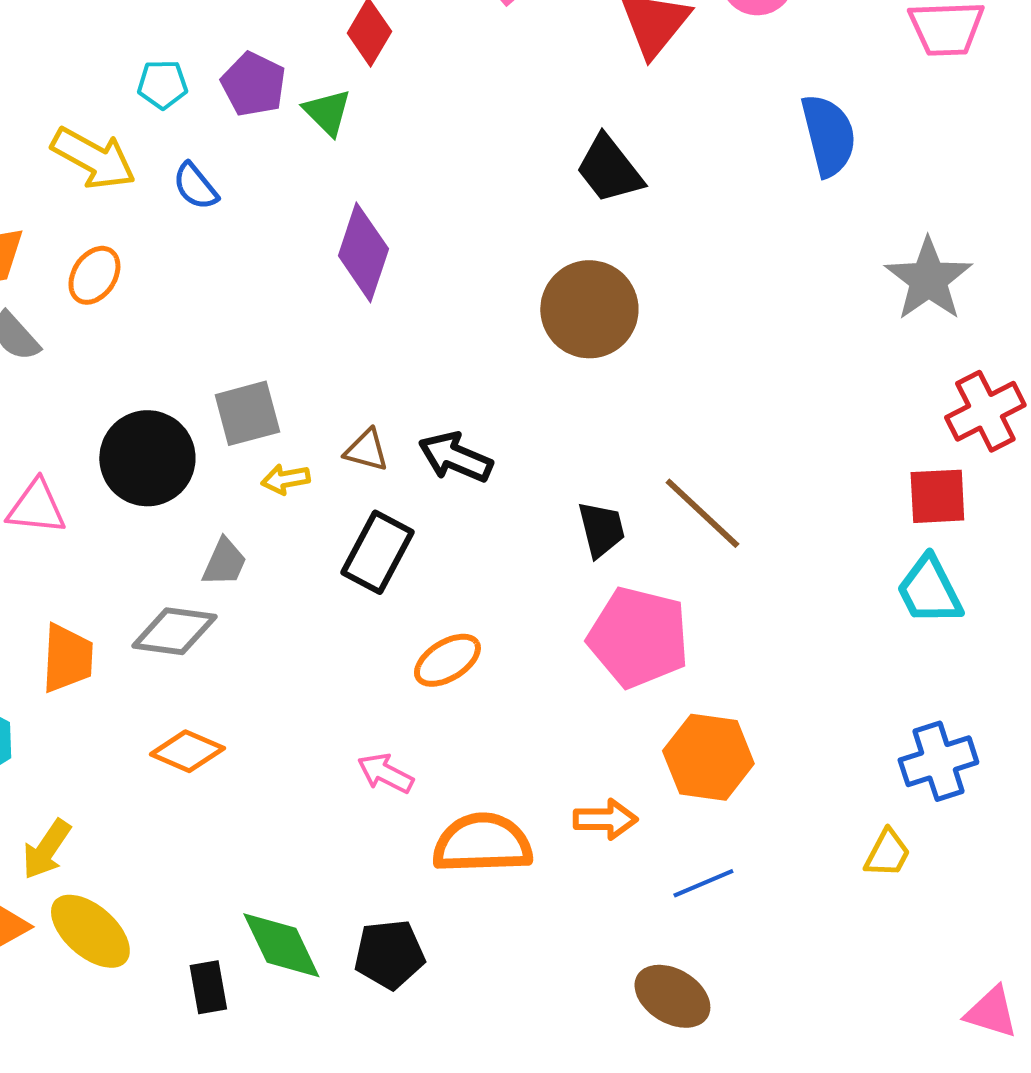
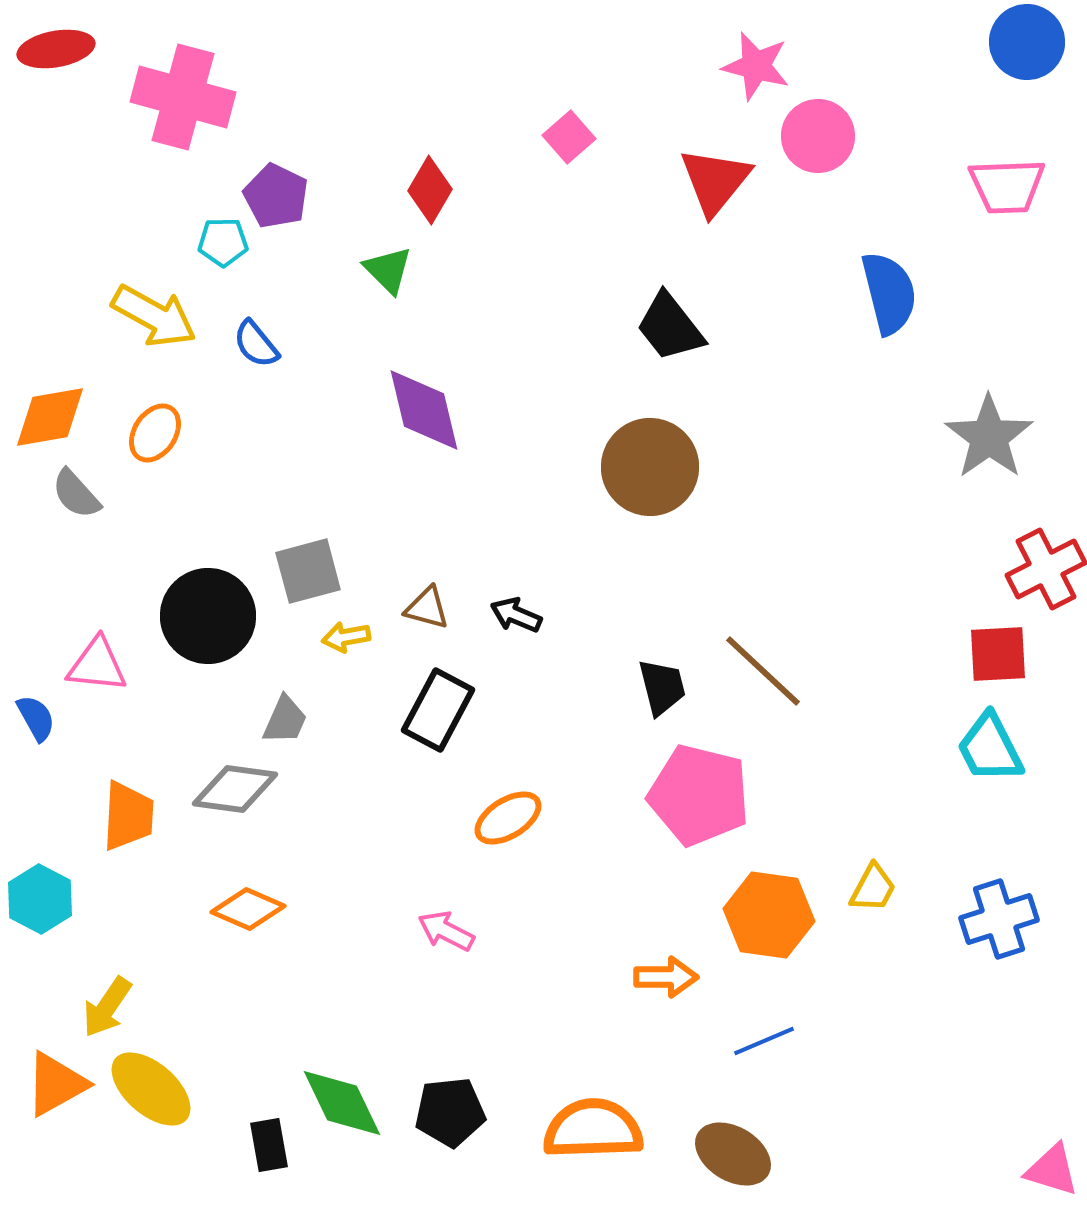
purple pentagon: (253, 84) -> (276, 196), moved
purple diamond: (363, 252) -> (424, 410), turned -32
black arrow: (455, 457) -> (516, 615), size x0.7
orange semicircle: (482, 843) -> (593, 1129), moved
yellow trapezoid: (887, 853) -> (873, 888), moved

